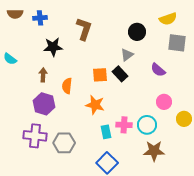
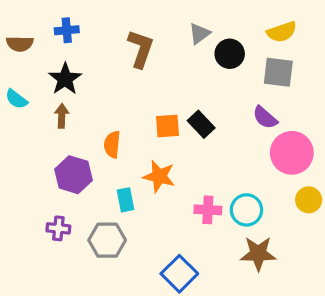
brown semicircle: (15, 14) -> (20, 44), moved
gray square: (177, 43) -> (278, 72), moved
black star: (53, 47) -> (65, 79), moved, turned -30
gray triangle: (127, 55) -> (199, 34), moved
brown arrow: (43, 75) -> (62, 116), moved
pink circle: (164, 102) -> (292, 153), moved, size x1.6
cyan rectangle: (106, 132) -> (126, 200), moved
purple cross: (35, 136) -> (58, 228), size x0.6

